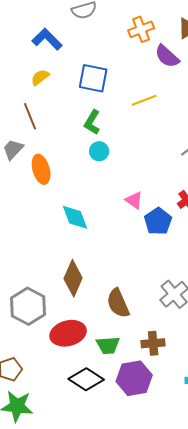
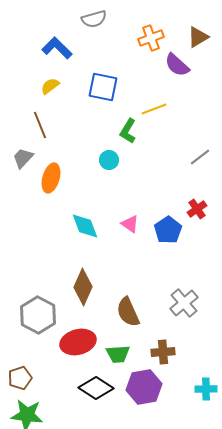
green L-shape: (92, 122) -> (128, 131), moved
orange ellipse: (41, 169) -> (51, 178), turned 32
pink triangle: (134, 200) -> (130, 224), moved

